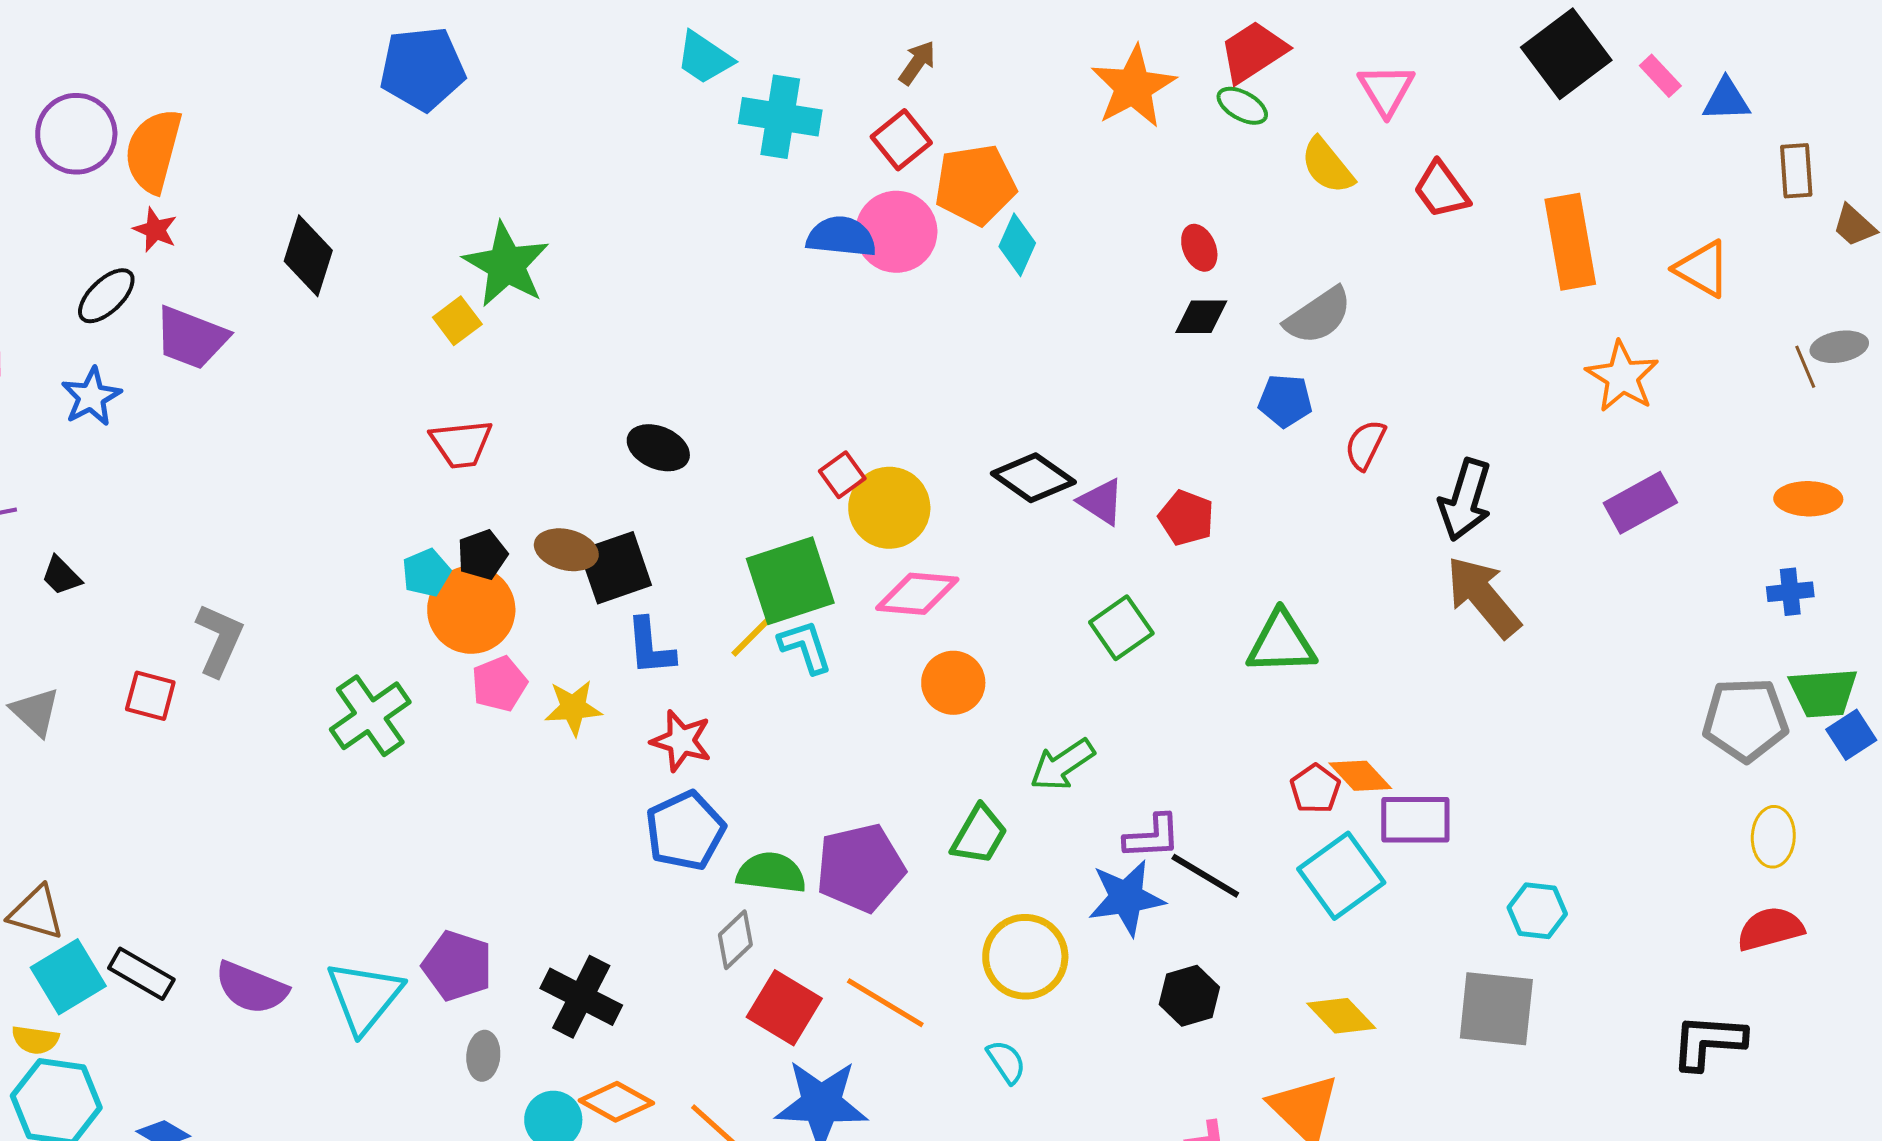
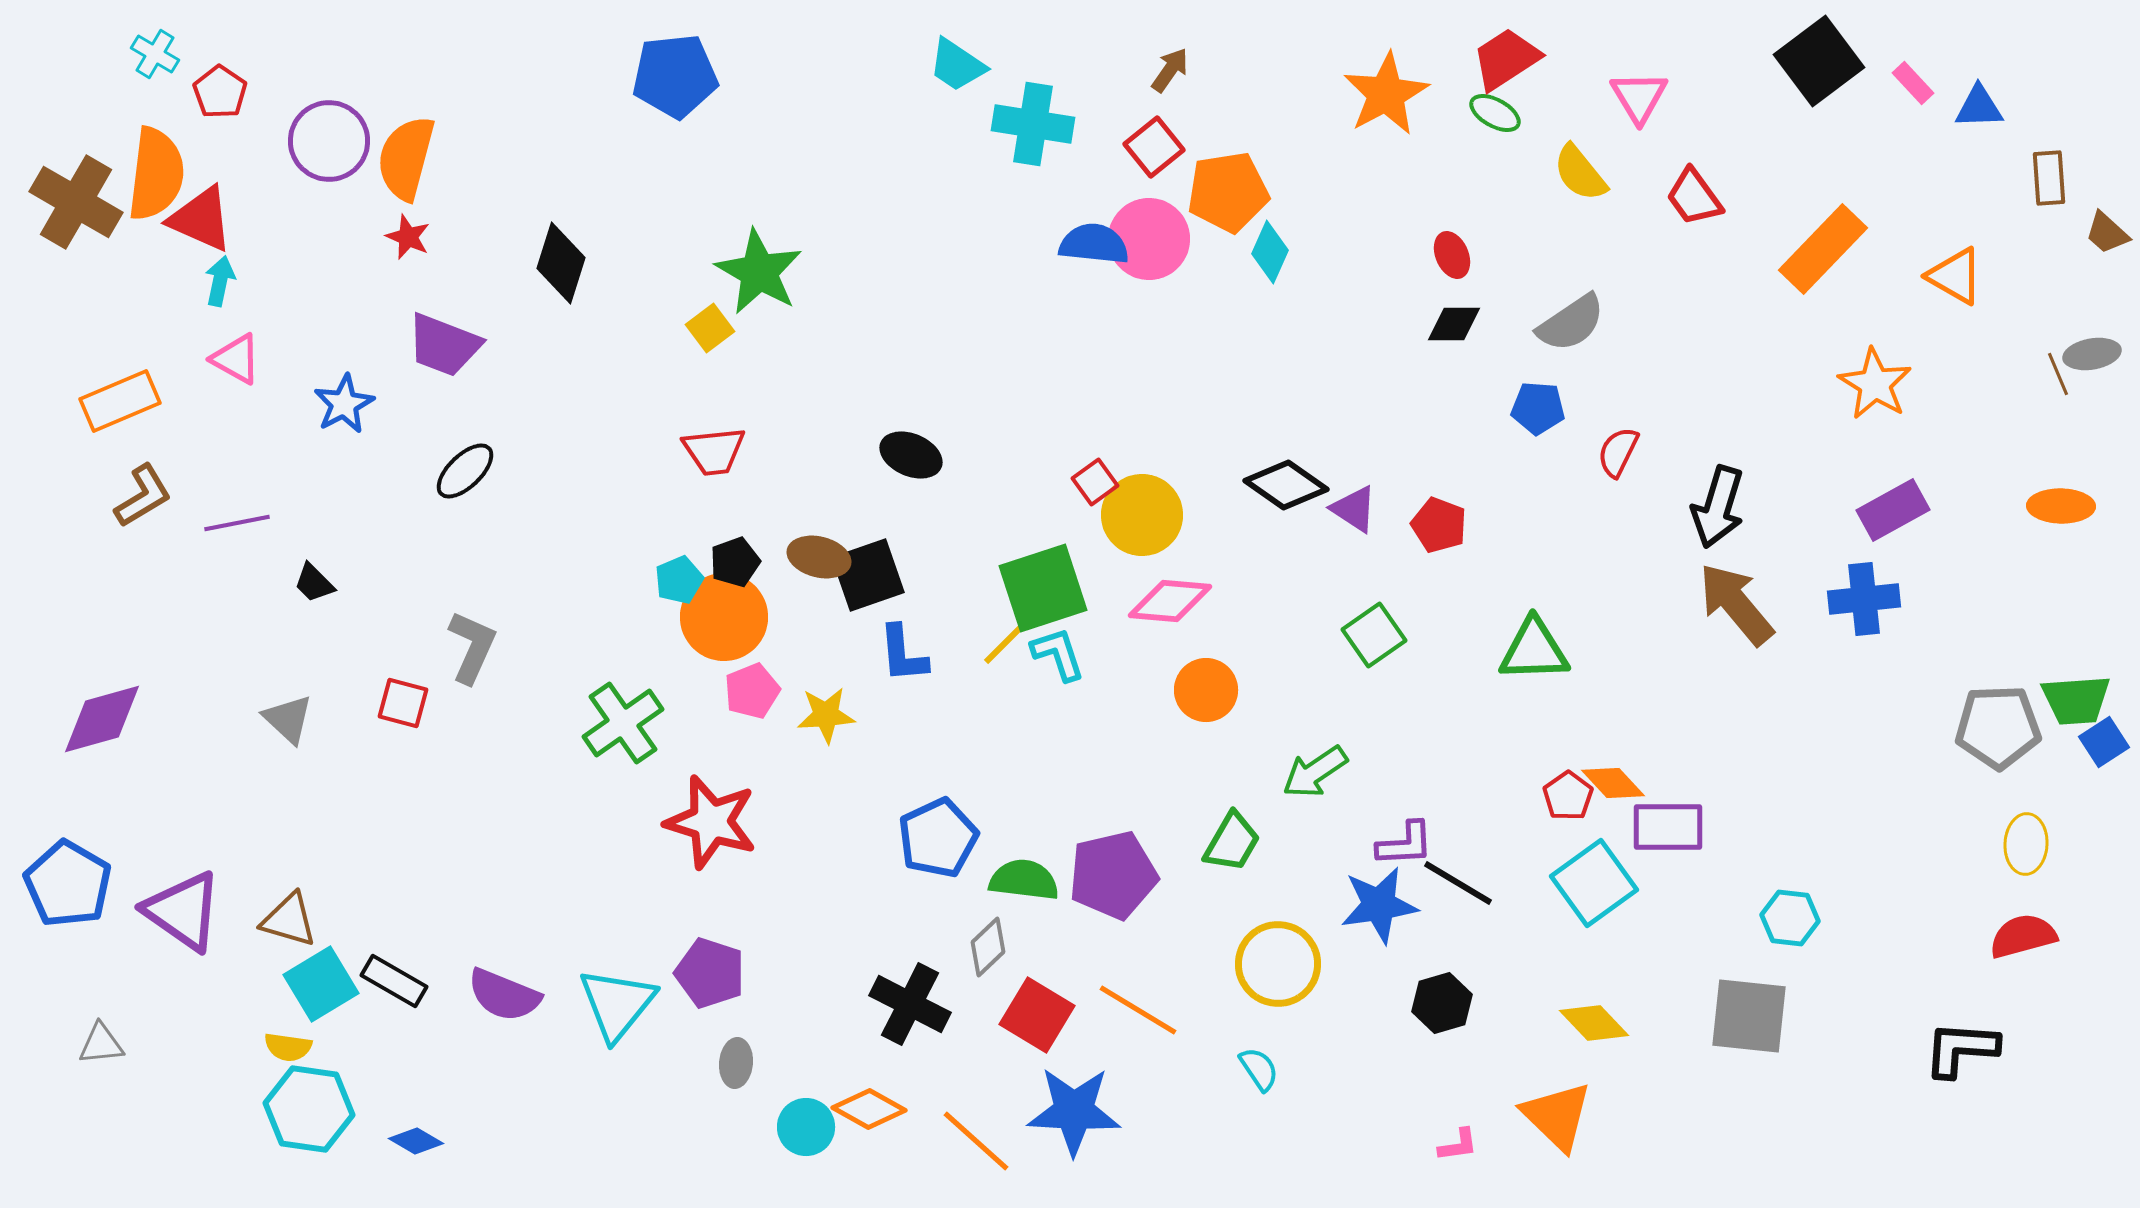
orange rectangle: (1570, 242) -> (1823, 249), turned 54
black ellipse: (106, 296) -> (465, 471), moved
blue cross: (1790, 592) -> (1864, 599), moved, size x1.5
red star: (681, 741) -> (711, 822), moved, size x1.5
black cross: (581, 997) -> (910, 1004), moved

